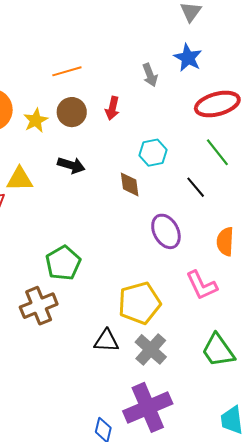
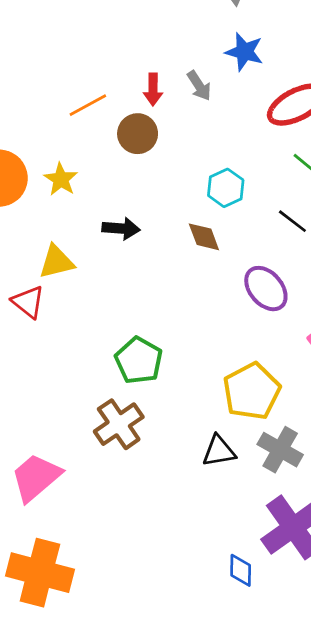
red arrow: (112, 108) -> (153, 89), moved
brown circle: (72, 112) -> (138, 134), moved

